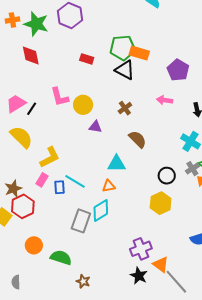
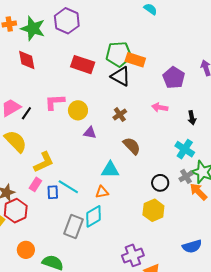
red rectangle: (87, 59) -> (83, 65), size x1.6
pink L-shape: (60, 97) -> (55, 102), turned 100

